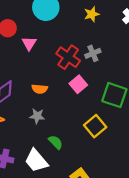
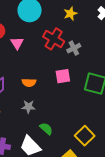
red cross: (68, 57) -> (54, 39), moved
pink square: (78, 84) -> (63, 76), turned 35
yellow square: (95, 126) -> (85, 136), moved

